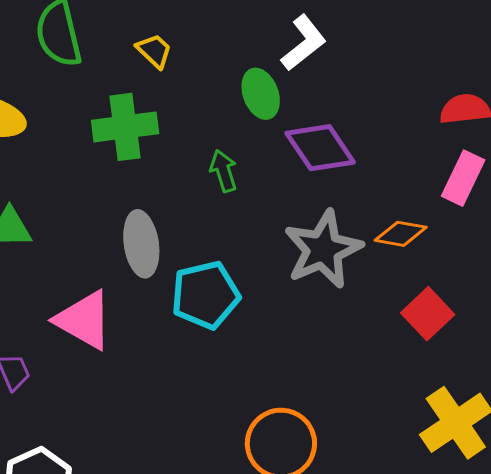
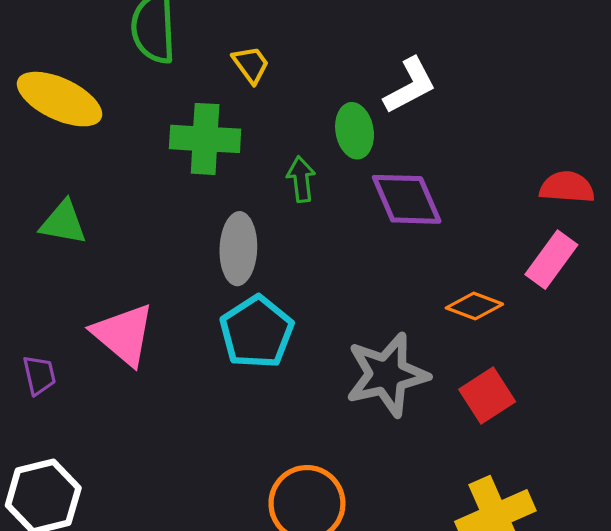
green arrow: (224, 171) -> (301, 179), moved
gray ellipse: (141, 244) -> (238, 249), moved
gray star: (323, 249) -> (387, 375), moved
cyan pentagon: (205, 295) -> (257, 332), turned -30

